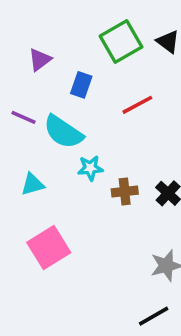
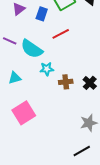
blue rectangle: (81, 85) -> (42, 14), moved
red line: (137, 105) -> (61, 34), moved

